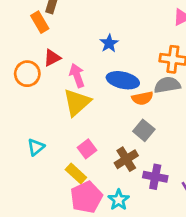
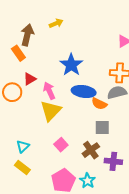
blue star: (109, 43) -> (71, 65), size x1.6
orange semicircle: (142, 98) -> (99, 104), turned 42
gray square: (144, 130) -> (102, 128), turned -35
yellow rectangle: (76, 173) -> (22, 168), moved

